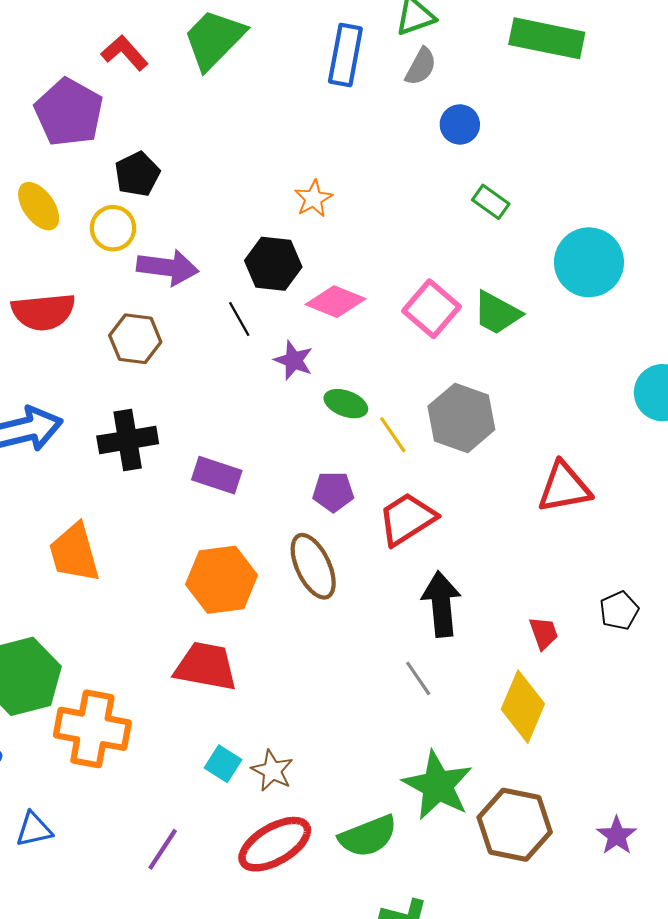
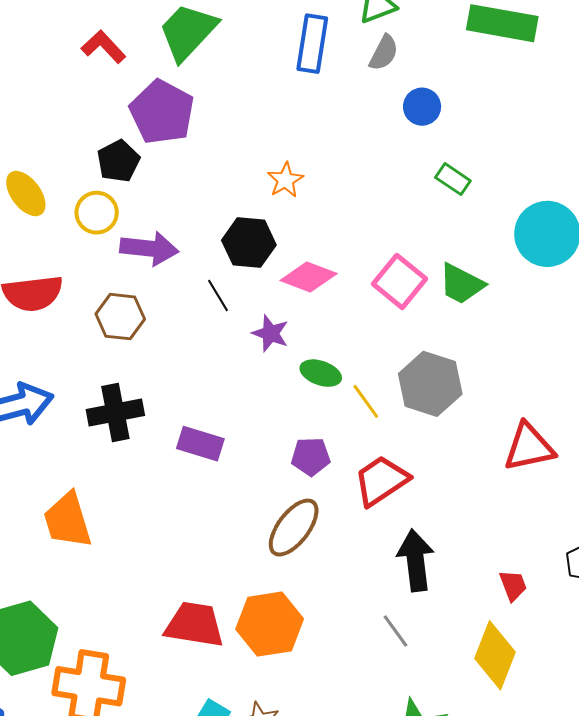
purple pentagon: (69, 112) -> (162, 112), moved
brown ellipse: (313, 566) -> (294, 528), turned 64
orange hexagon: (222, 580) -> (270, 624), moved

